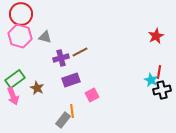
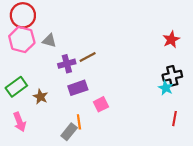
red line: (159, 72) -> (175, 119), moved
black cross: (162, 90) -> (172, 76), moved
pink arrow: (13, 96) -> (20, 122), moved

